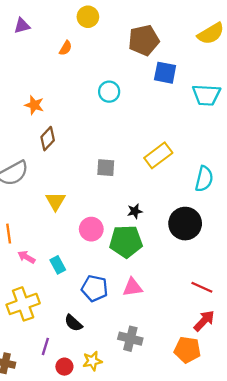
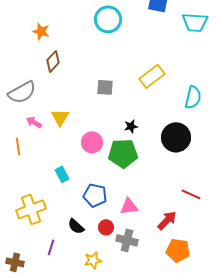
cyan circle: (109, 92) -> (108, 19), size x1.4
pink arrow: (26, 257) -> (34, 122), moved
pink triangle: (133, 287) -> (129, 206), moved
red arrow: (204, 321) -> (167, 220), moved
red circle: (64, 367) -> (106, 227), moved

